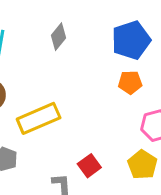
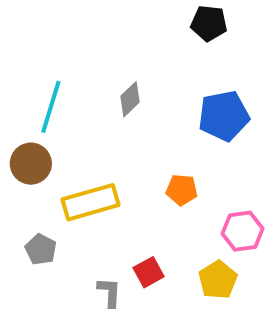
orange pentagon: (130, 82) -> (182, 190), moved

